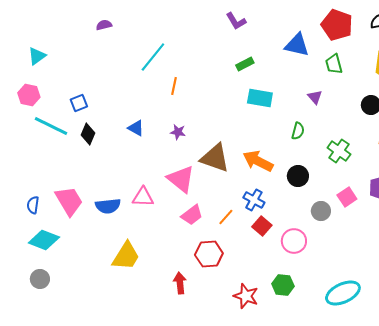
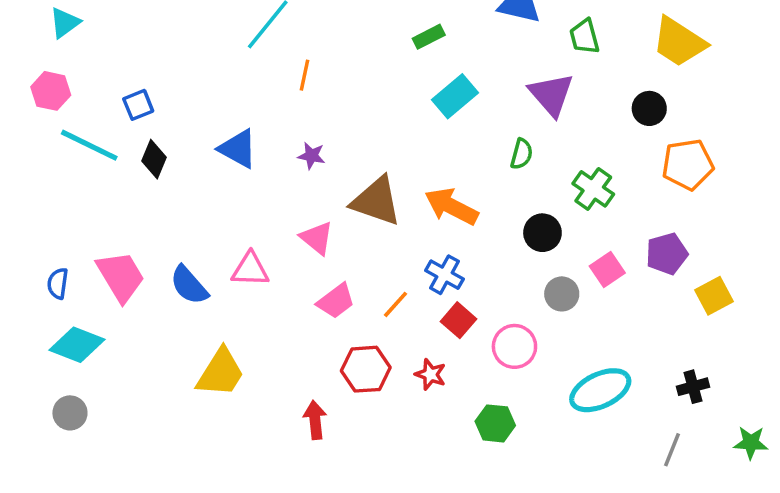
purple triangle: (315, 97) -> (551, 94), size x1.8
cyan rectangle: (260, 98) -> (455, 96), turned -50
blue triangle: (136, 128) -> (238, 149), size x1.4
black circle: (298, 176) -> (542, 233), moved
pink triangle: (181, 179) -> (317, 238), size x0.7
blue semicircle: (108, 206) -> (189, 285), turned 55
cyan ellipse: (343, 293) -> (600, 390), moved
red star: (246, 296) -> (430, 374), moved, size x0.7

